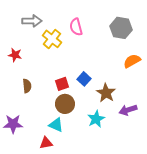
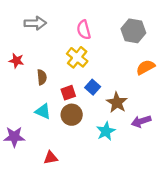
yellow cross: (52, 39) -> (77, 57), moved
brown semicircle: (27, 86) -> (42, 77), moved
cyan triangle: (56, 125) -> (43, 111), moved

